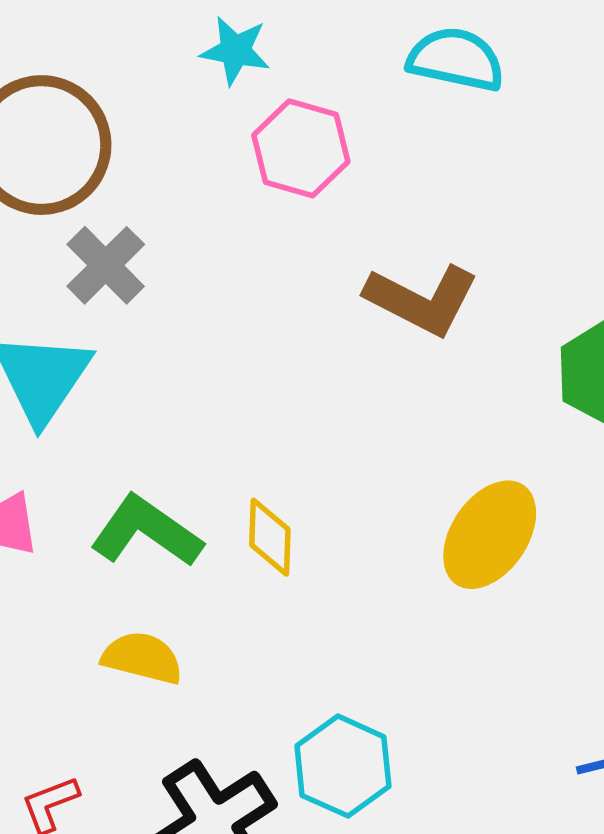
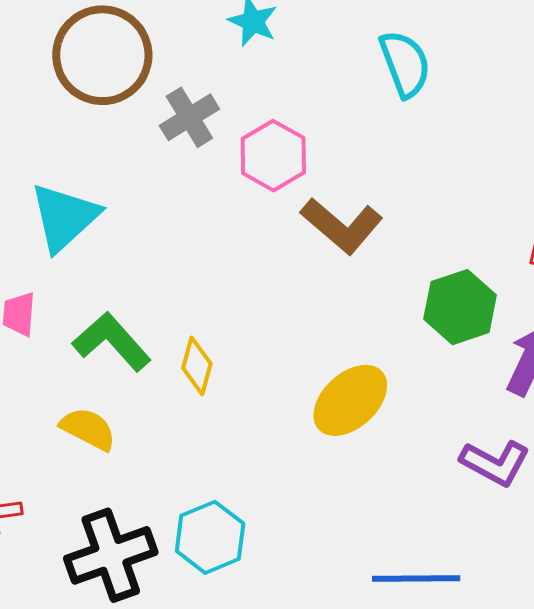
cyan semicircle: (456, 59) -> (405, 64), turned 44
pink hexagon: (301, 148) -> (273, 156), moved
gray cross: (106, 265) -> (189, 117), moved

